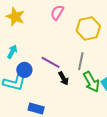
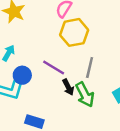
yellow hexagon: (88, 29) -> (74, 32), moved
green arrow: (91, 82) -> (85, 95), moved

